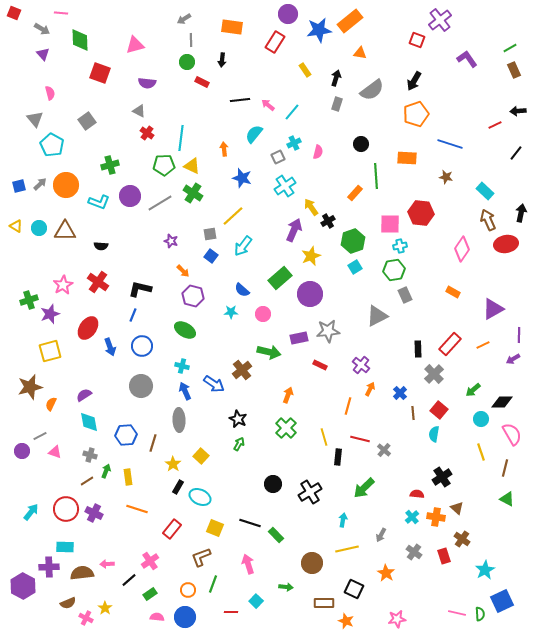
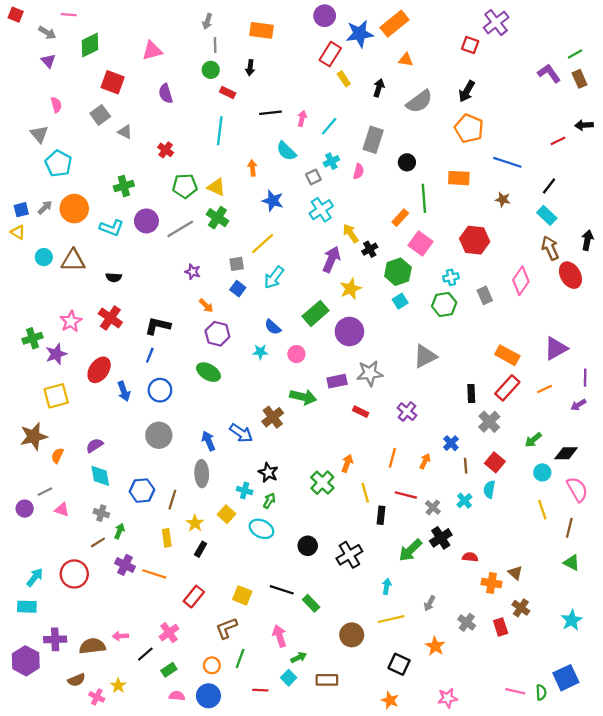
gray arrow: (184, 19) -> (207, 21), turned -40
green diamond: (80, 40) -> (90, 45), turned 65
red rectangle: (275, 42) -> (330, 54), moved
purple L-shape: (467, 59) -> (549, 73), moved
purple semicircle: (147, 83) -> (166, 94), turned 66
gray rectangle: (337, 104) -> (373, 140), moved, size x1.6
pink arrow: (268, 105) -> (302, 118), turned 64
gray triangle: (139, 111) -> (125, 132), moved
orange pentagon: (416, 114) -> (469, 128), turned -30
gray square: (87, 121) -> (100, 115), moved
cyan semicircle: (254, 134) -> (286, 151), turned -84
cyan line: (181, 138) -> (220, 131), moved
black line: (516, 153) -> (549, 186), moved
pink square: (390, 224) -> (420, 244), moved, turned 35
yellow triangle: (16, 226) -> (18, 232), moved
red ellipse: (506, 244) -> (570, 275), turned 70
orange rectangle: (453, 292) -> (507, 355), moved, size x1.5
gray rectangle: (405, 295) -> (485, 295), moved
cyan cross: (182, 366) -> (245, 491), moved
orange arrow: (370, 389) -> (425, 461), moved
orange arrow: (288, 395) -> (347, 463), moved
yellow rectangle: (128, 477) -> (167, 538), moved
black cross: (442, 477) -> (441, 538), moved
cyan ellipse: (200, 497) -> (261, 529), moved
purple cross: (94, 513) -> (125, 565), moved
cyan cross: (412, 517) -> (464, 501), moved
cyan rectangle: (65, 547) -> (27, 607), moved
cyan star: (485, 570) -> (572, 620), moved
green arrow: (286, 587) -> (299, 657), moved, turned -32
brown rectangle: (324, 603) -> (327, 680), moved

